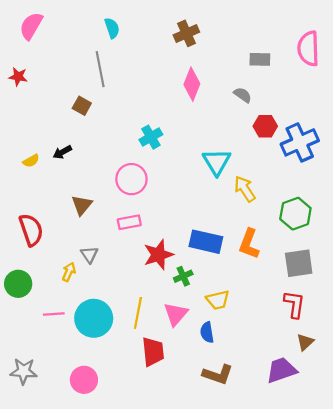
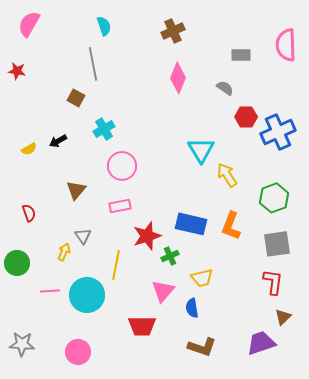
cyan cross: (151, 137) -> (104, 129), moved
red semicircle: (31, 230) -> (29, 213), size x0.6
yellow line: (138, 313) -> (116, 265), moved
red trapezoid: (153, 352) -> (142, 326), turned 96

